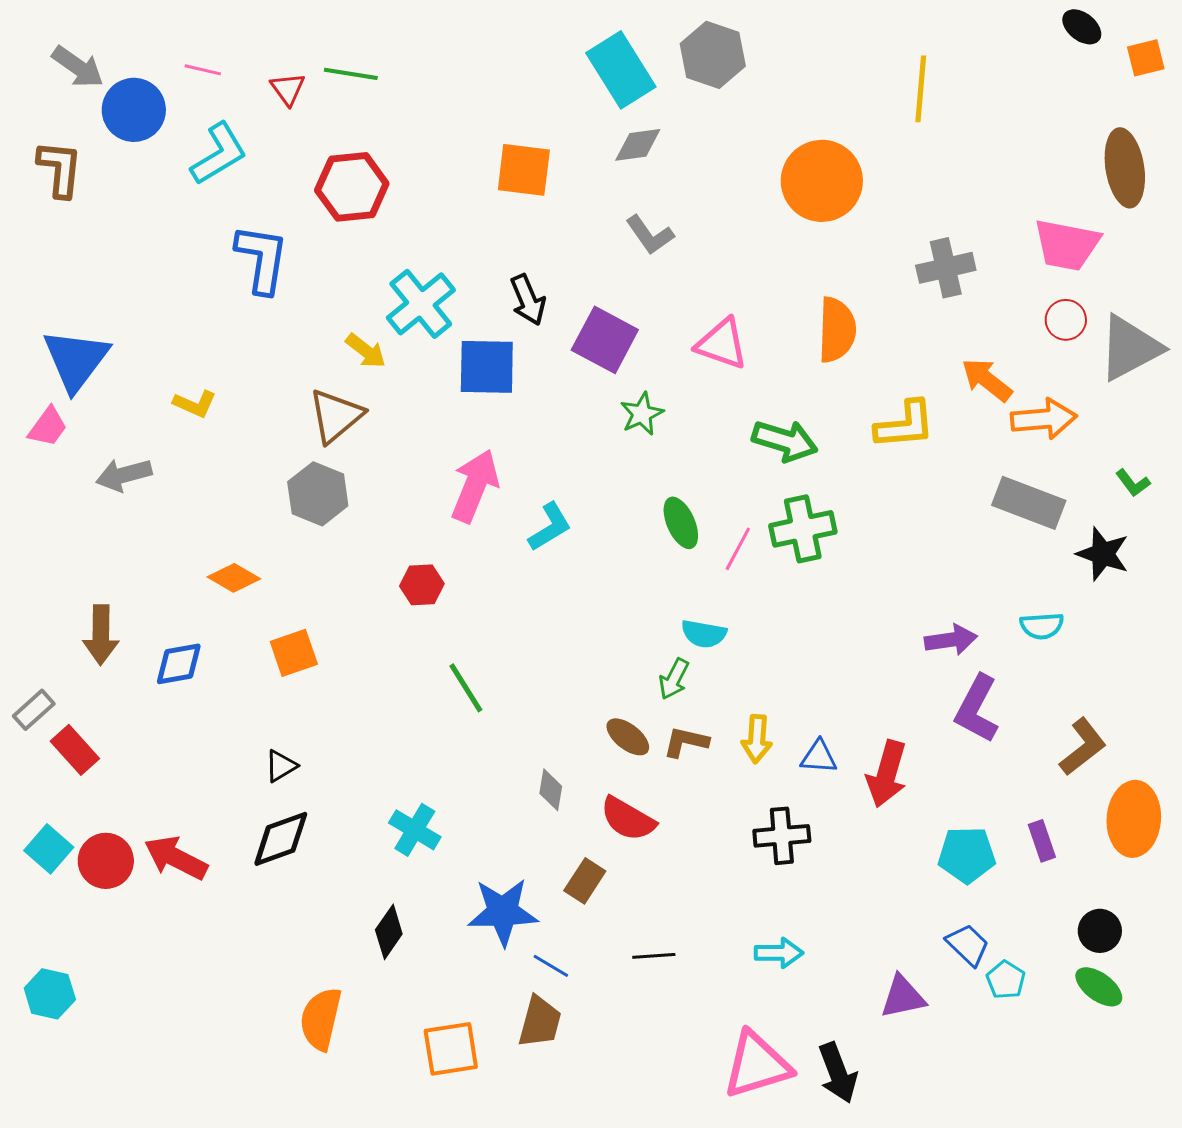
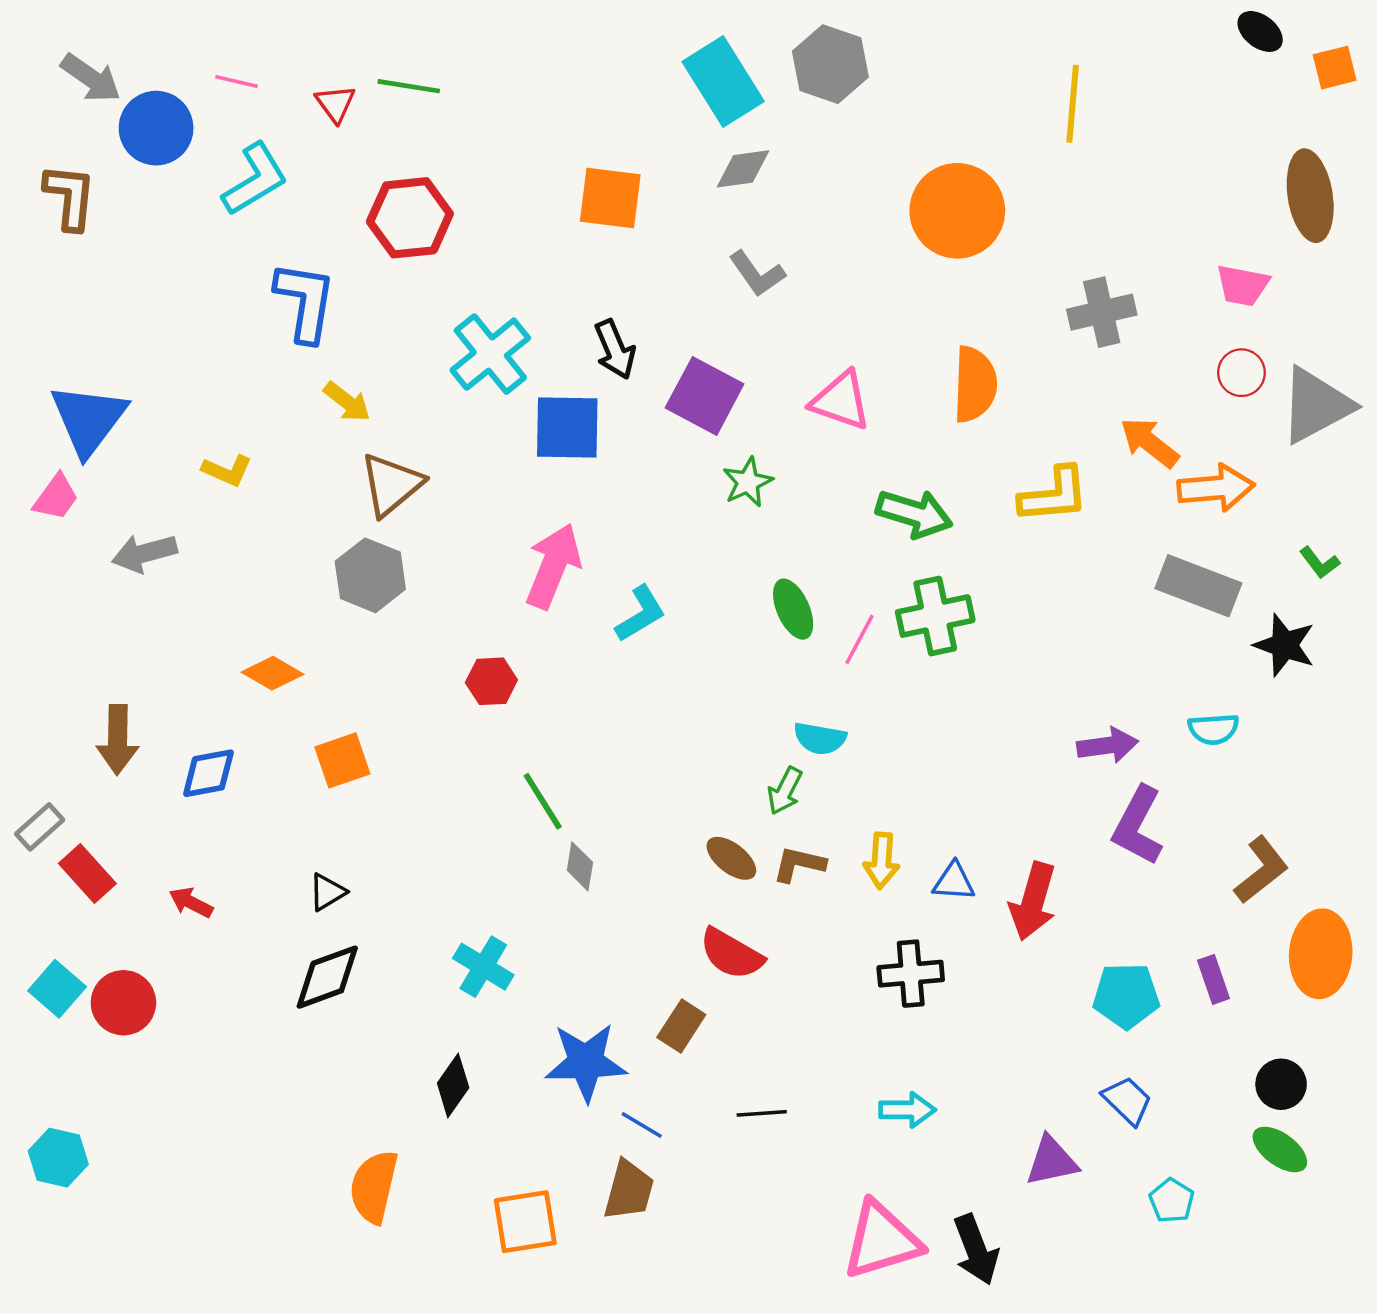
pink trapezoid: (1067, 245) -> (1243, 285), size x0.7
yellow arrow: (366, 351) -> (347, 402), moved
gray diamond: (551, 790) -> (580, 866), moved
red arrow: (176, 858) -> (191, 903), moved, size x0.6
cyan pentagon: (1006, 980) -> (1172, 1201), moved

